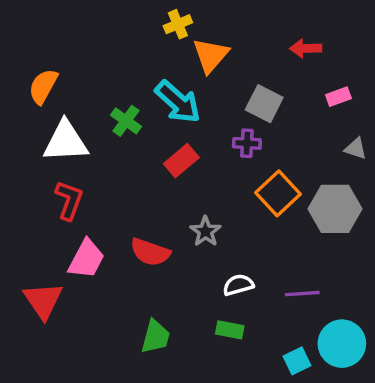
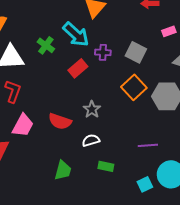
gray square: (264, 104) -> (136, 52), moved
purple cross: (247, 143) -> (103, 52), moved
white semicircle: (238, 285) -> (91, 140), moved

